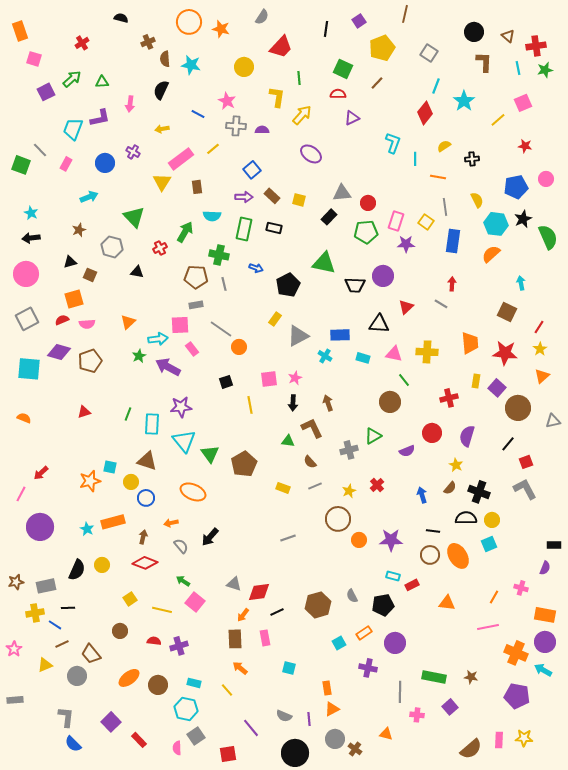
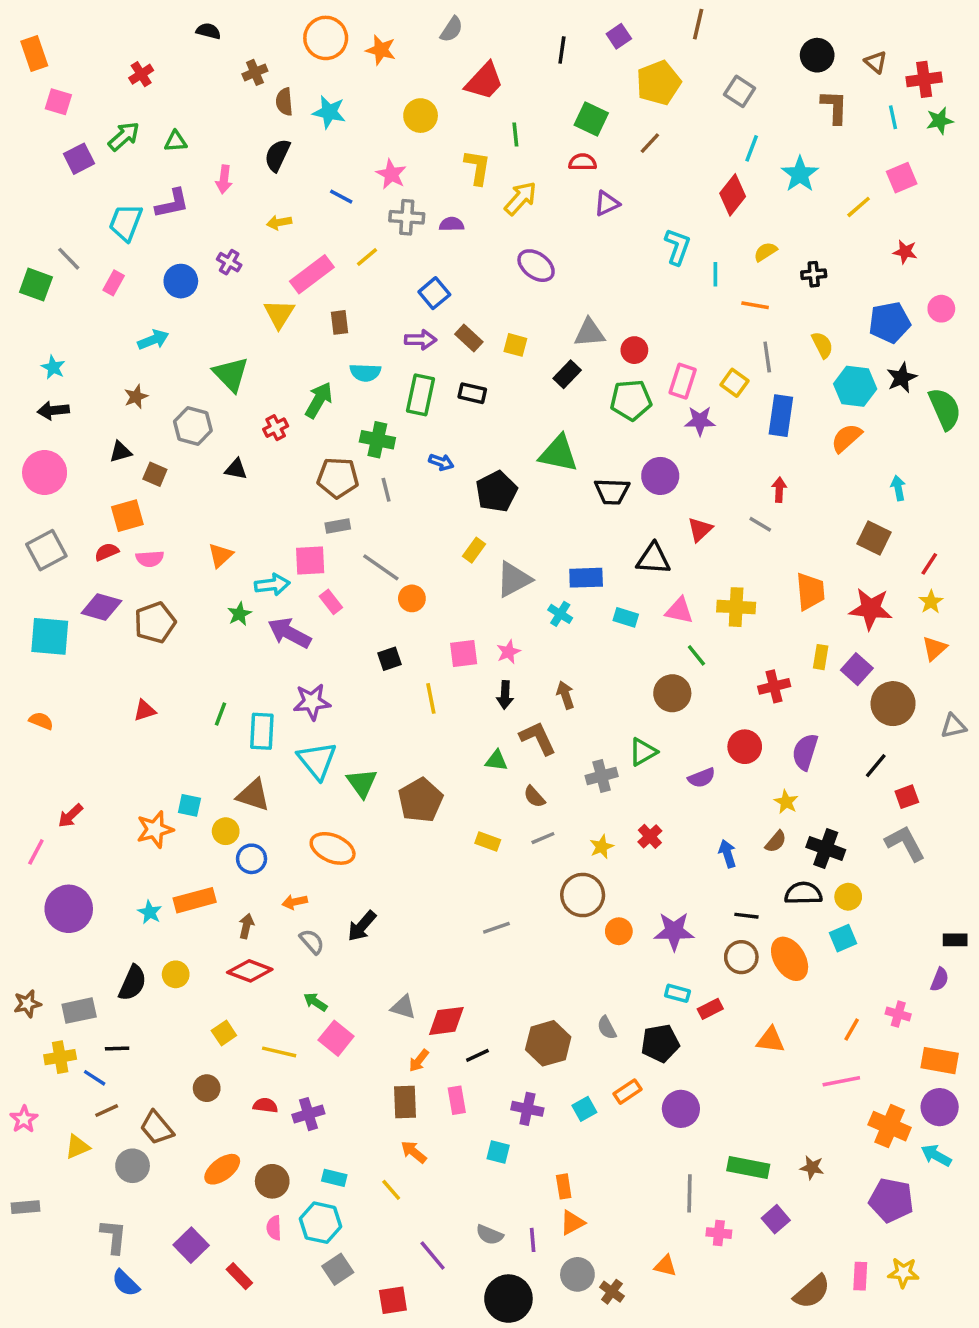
purple cross: (368, 668) -> (527, 1109), moved
pink semicircle: (177, 748) -> (274, 1228), moved

